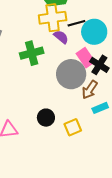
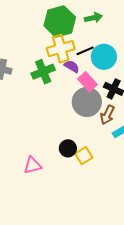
green cross: (32, 53) -> (43, 72), moved
pink rectangle: (86, 58) -> (88, 82), moved
yellow square: (73, 127) -> (84, 156), moved

